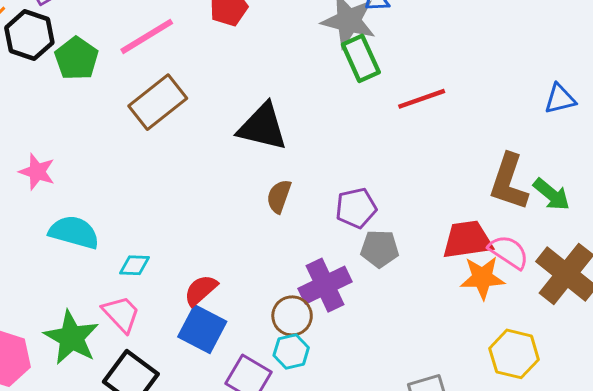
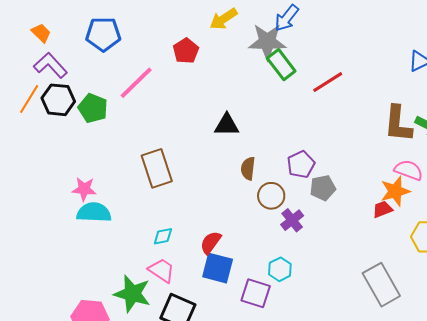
brown rectangle: (158, 102) -> (157, 168), moved, turned -57
black triangle: (263, 127) -> (227, 125), size x0.7
cyan semicircle: (74, 232) -> (94, 212), moved
red trapezoid: (467, 240) -> (383, 209), moved, size x0.6
purple cross: (325, 285) -> (292, 220), size x0.7
brown circle: (292, 316) -> (271, 196), moved

